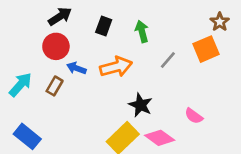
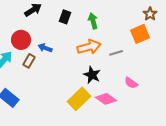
red circle: (56, 46) -> (21, 40), moved
gray line: (168, 60) -> (116, 53), moved, turned 32
orange arrow: (116, 67) -> (89, 47), moved

